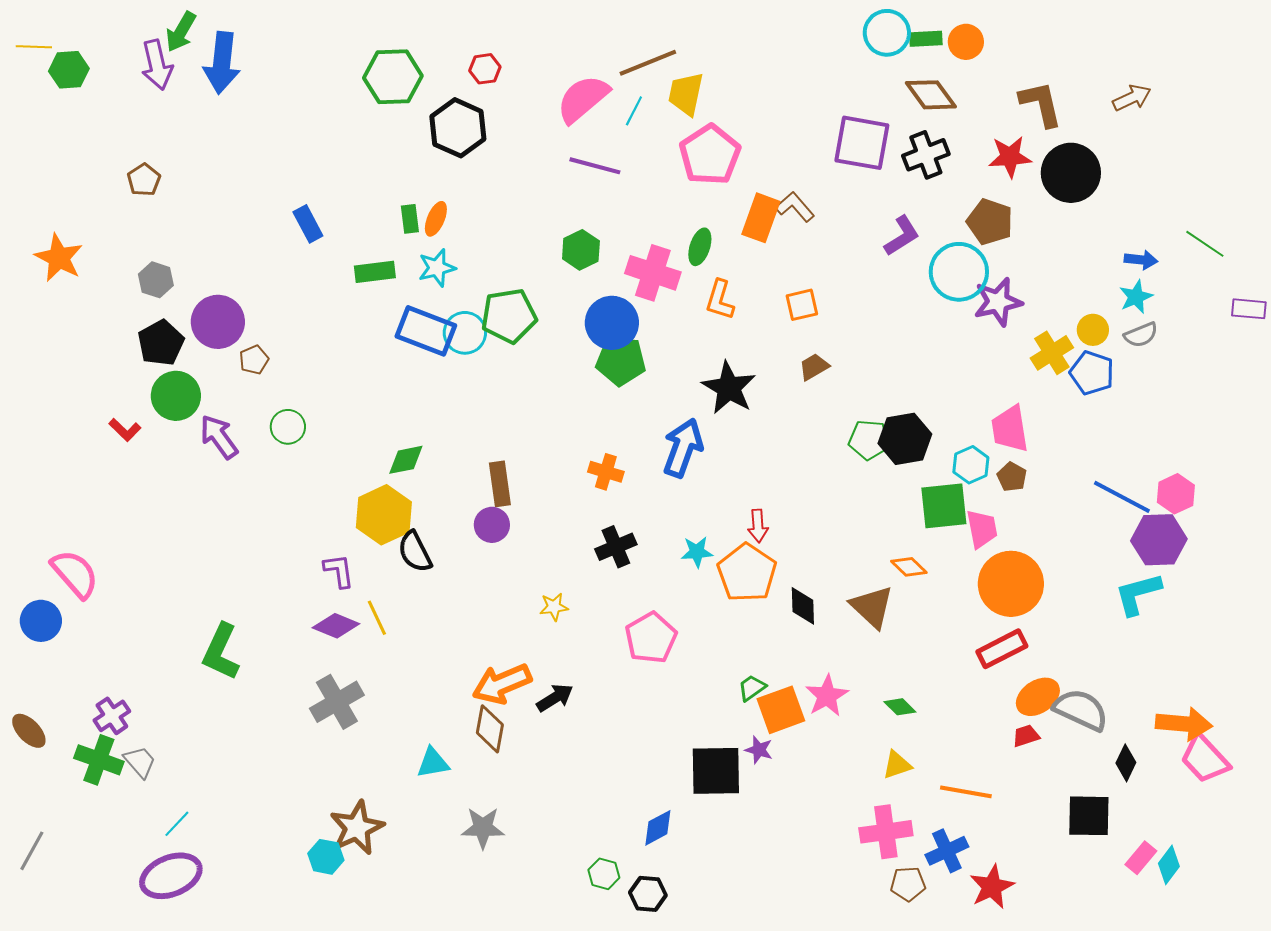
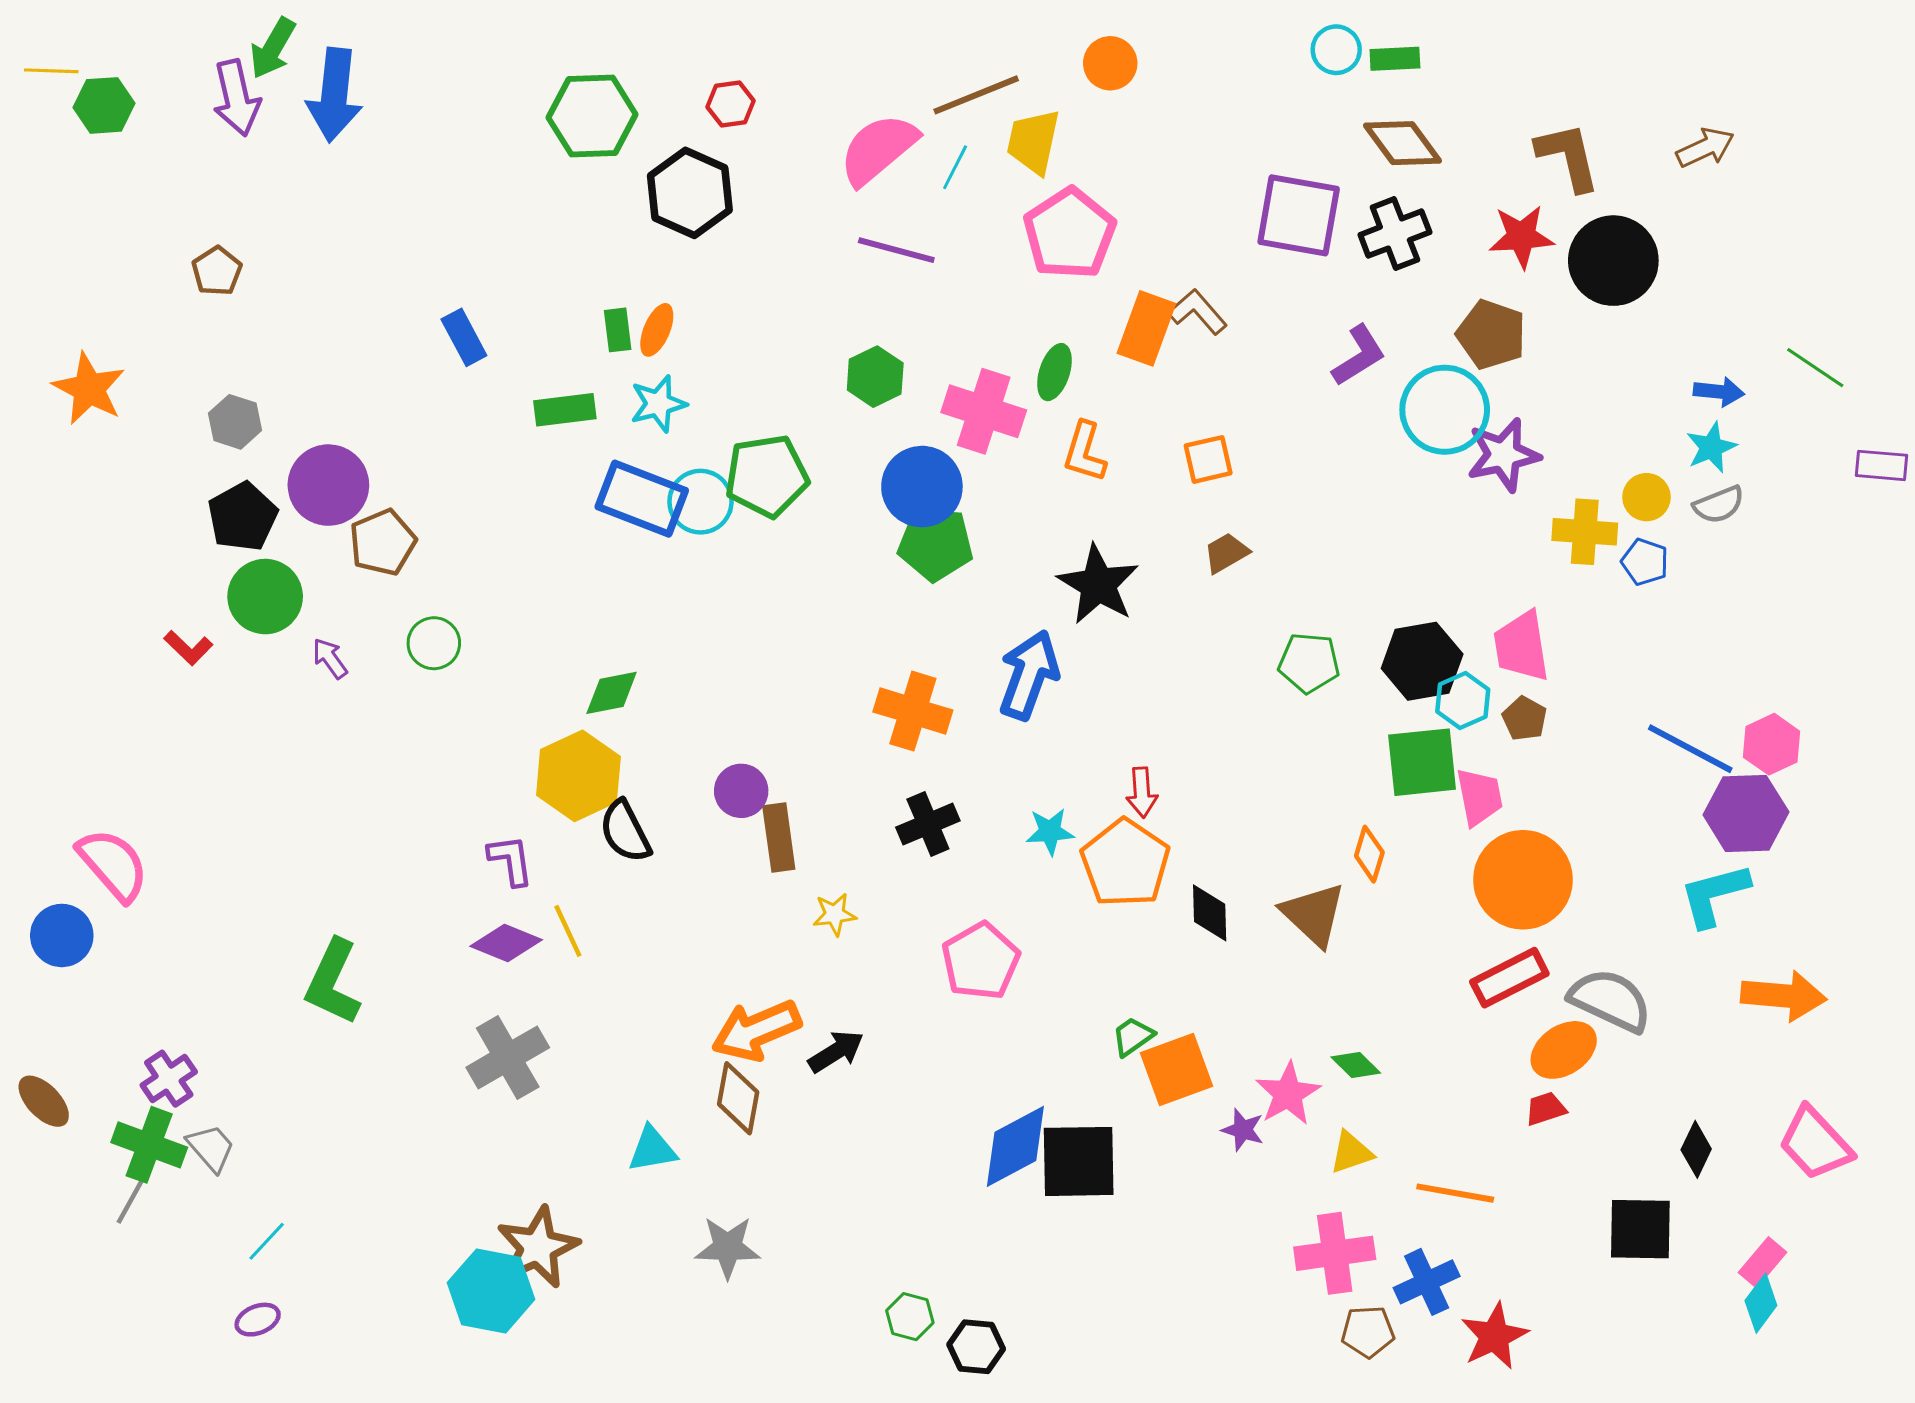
cyan circle: (887, 33) -> (1336, 50), size x0.7
orange circle: (966, 42) -> (1110, 63), moved
yellow cross: (1052, 353) -> (1585, 532), turned 36
brown pentagon: (254, 360) -> (383, 542), size x1.5
blue pentagon: (1092, 373) -> (1645, 562), size x0.7
purple arrow: (219, 437) -> (330, 658), size x0.6
black hexagon: (905, 439) -> (1422, 661), moved
orange cross: (606, 472) -> (913, 711), size x1.4
brown rectangle: (500, 484) -> (779, 838), moved
orange diamond: (909, 567) -> (1369, 854), turned 63
pink star: (827, 696) -> (1288, 1094), moved
gray semicircle: (1081, 710) -> (1610, 1000), moved
orange arrow: (1184, 724) -> (1784, 996), moved
purple star: (759, 750) -> (1243, 1130), moved
blue diamond: (658, 828) -> (1015, 1146), moved, size x1.5
gray line: (32, 851) -> (134, 1195), moved
cyan hexagon: (326, 857) -> (491, 1291), size x1.6
pink rectangle: (1141, 858) -> (1762, 1262), moved
purple ellipse: (171, 876) -> (258, 1320), size x0.5

